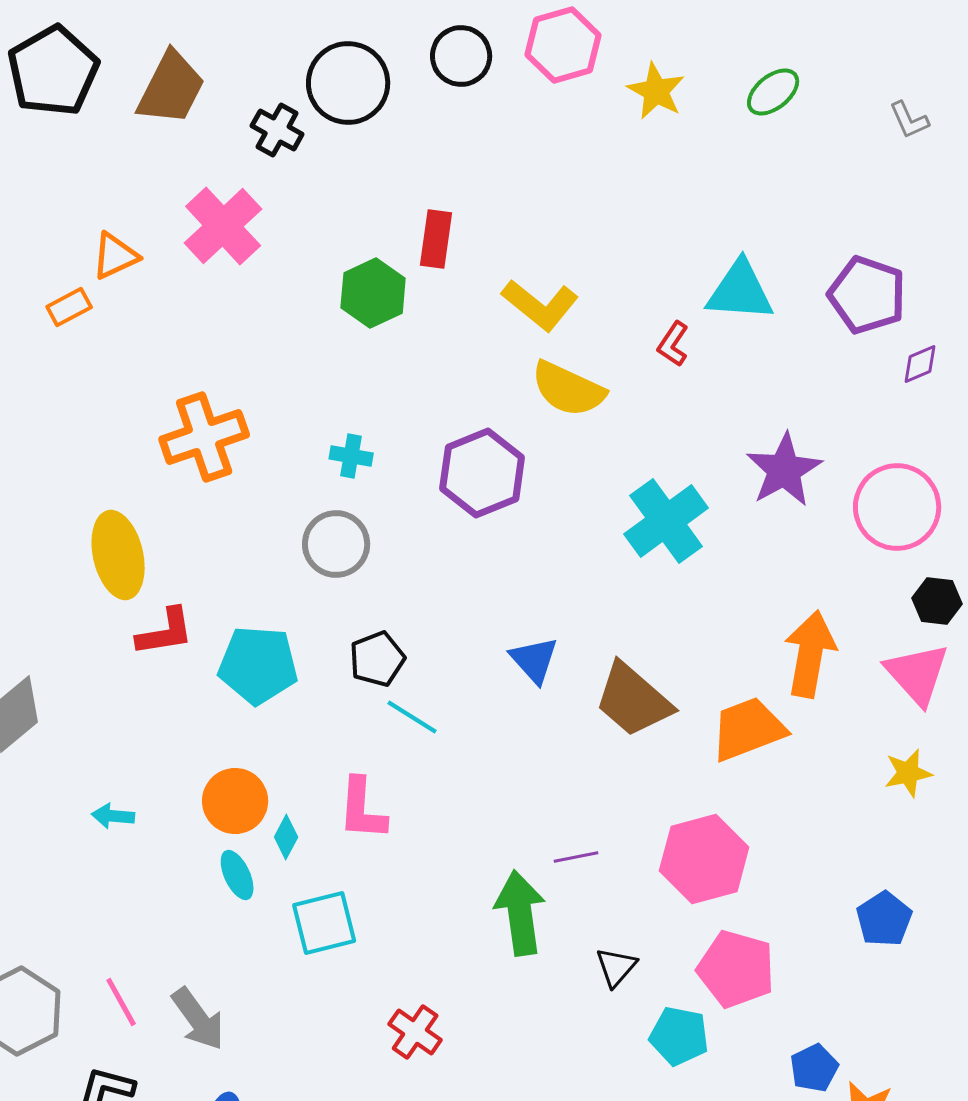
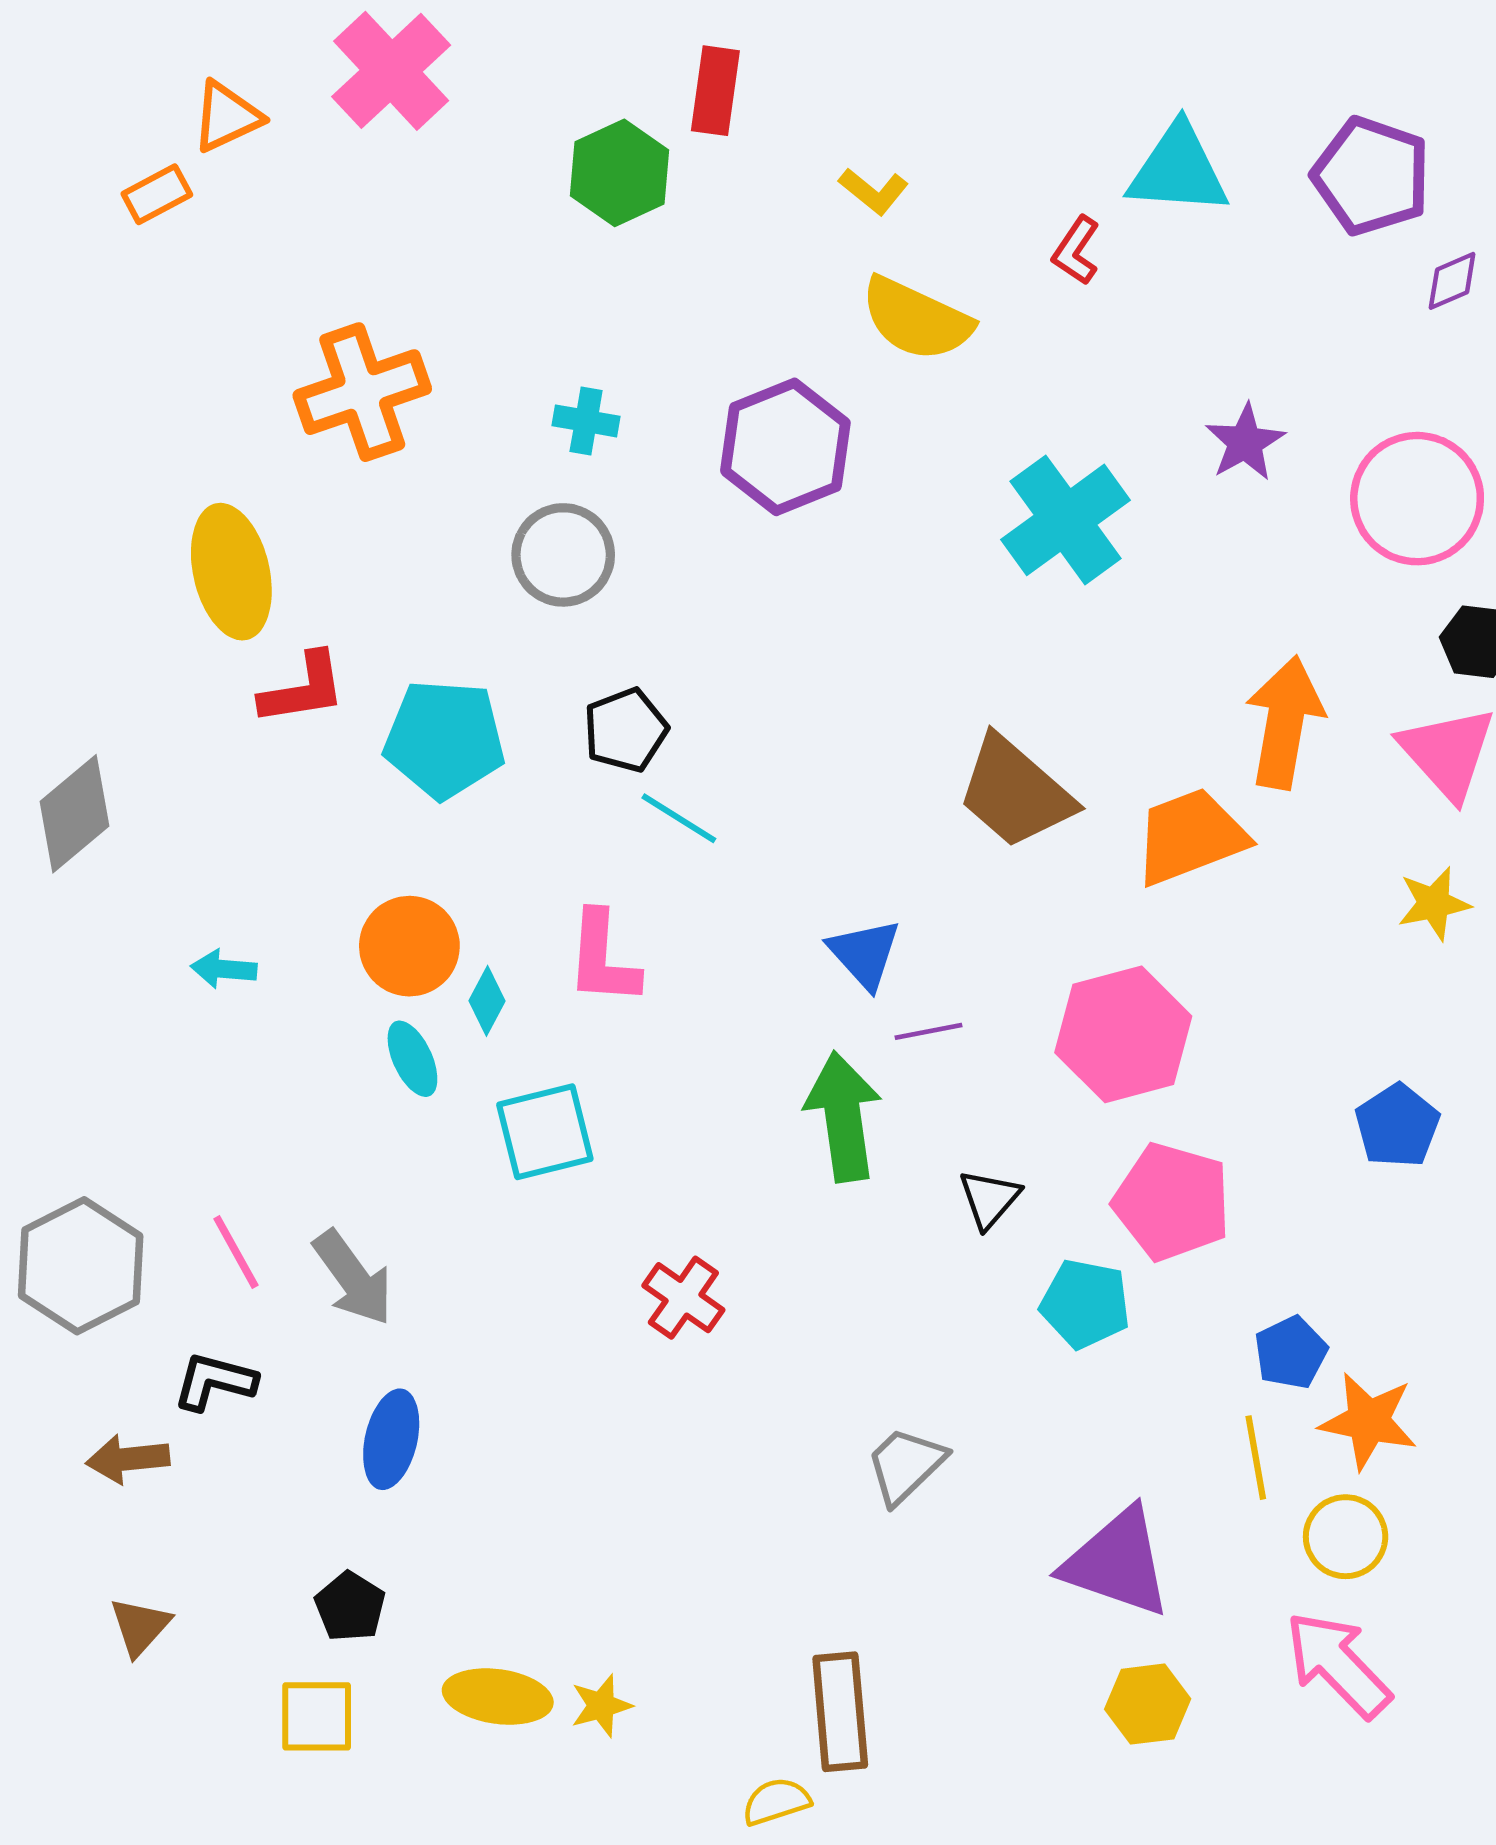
yellow L-shape: (540, 305) -> (874, 191), size x0.6
purple star: (784, 470) -> (1245, 442), size x0.7
blue triangle: (534, 660) -> (865, 954), moved

